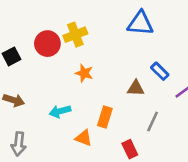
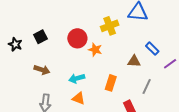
yellow cross: (75, 35) -> (110, 26), moved
red circle: (47, 44) -> (77, 38), moved
orange triangle: (84, 138) -> (78, 98), moved

